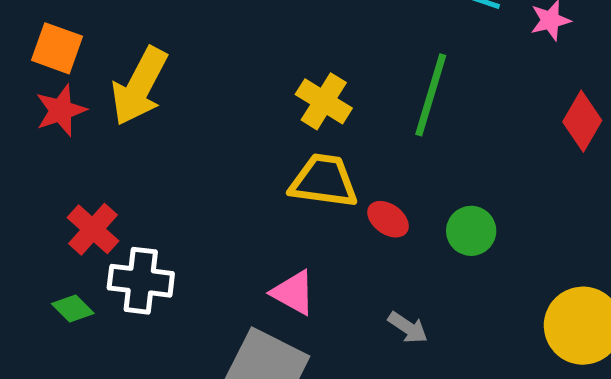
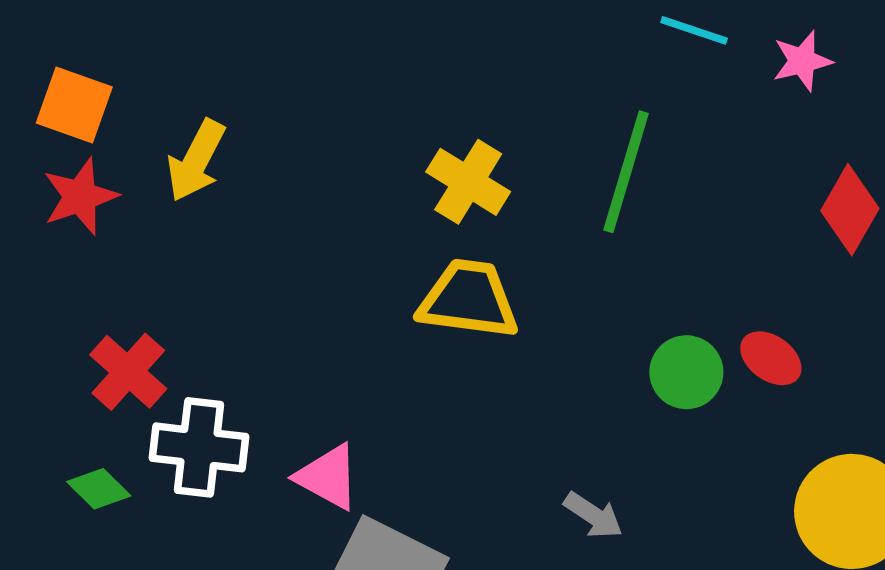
yellow arrow: (139, 86) -> (196, 161), size x0.7
red ellipse: (388, 219) -> (771, 358), moved
pink triangle: (293, 293) -> (328, 477), moved

